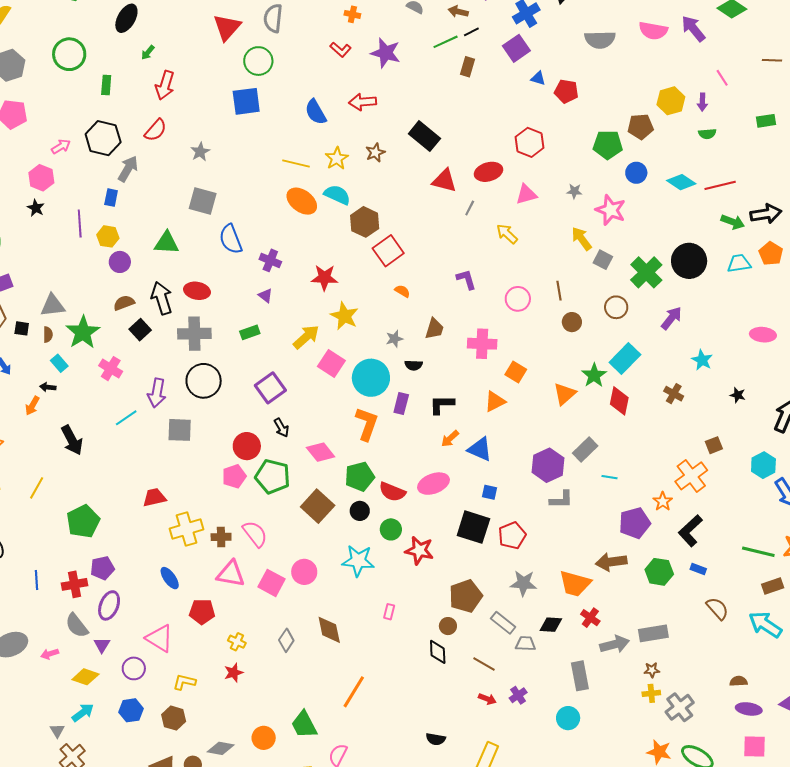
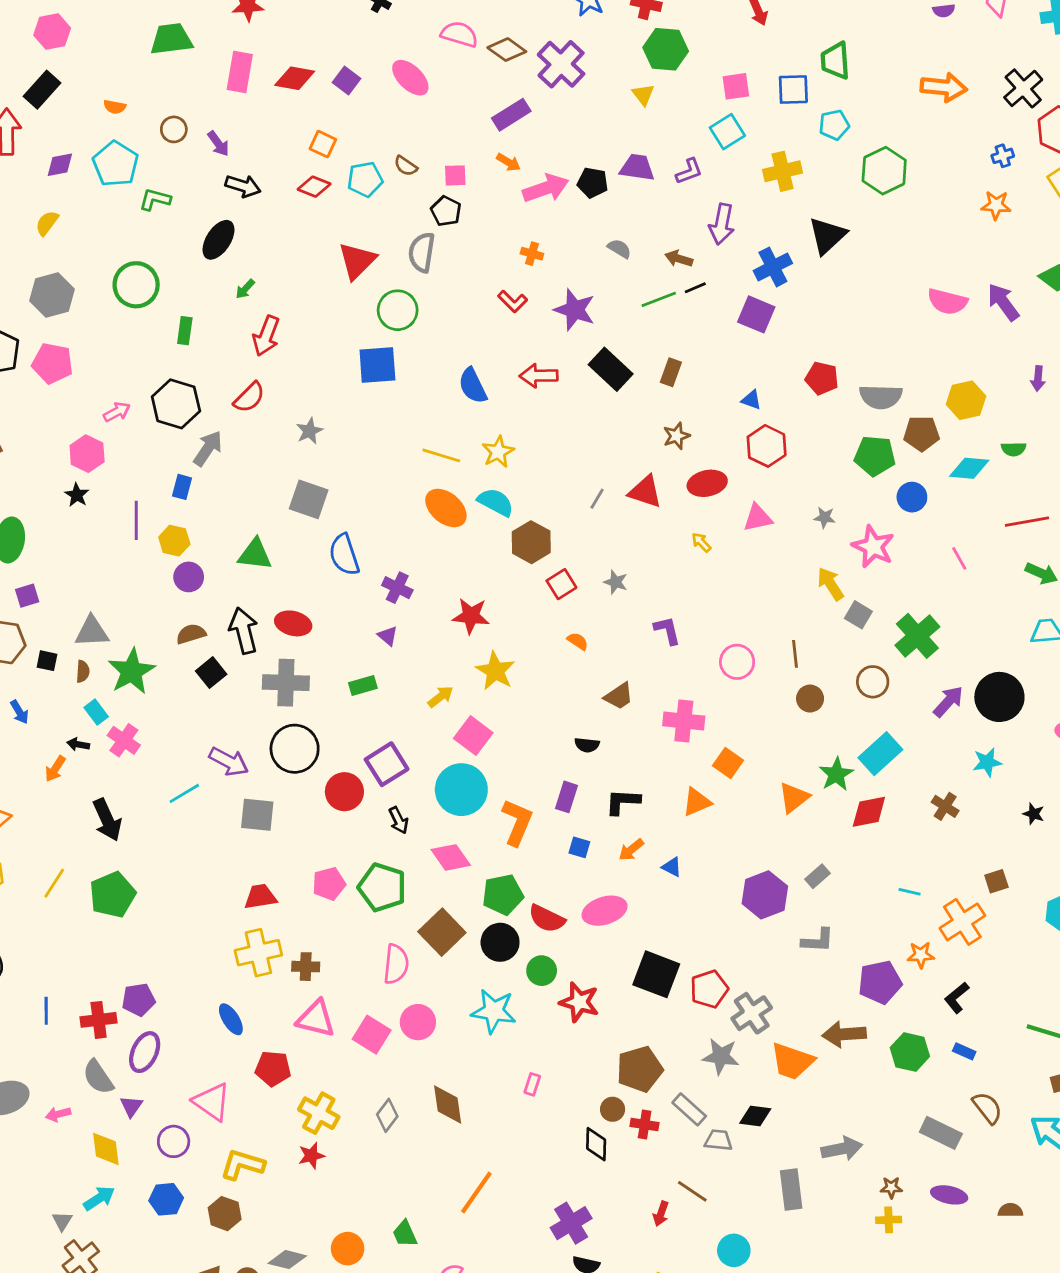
gray semicircle: (600, 40) -> (881, 397), moved
purple square: (516, 48) -> (756, 314), turned -36
brown rectangle: (468, 67) -> (671, 372), moved
blue triangle: (538, 78) -> (751, 400), moved
pink line: (722, 78) -> (959, 558), moved
purple arrow: (702, 102) -> (1038, 379), moved
black rectangle: (424, 136) -> (611, 369), moved
brown star: (375, 153) -> (676, 436), moved
cyan diamond: (681, 182) -> (969, 468), moved, turned -32
gray line: (470, 208) -> (597, 499), moved
yellow arrow: (507, 234) -> (701, 542), moved, size x0.7
red square: (388, 251) -> (561, 584), size x0.7
black circle: (689, 261) -> (999, 697), moved
brown trapezoid: (434, 329) -> (619, 696), turned 35
yellow arrow: (306, 337) -> (440, 697), size x0.7
gray star: (394, 339) -> (616, 582), moved, turned 30
cyan star: (702, 360) -> (987, 762), turned 30
pink cross: (111, 369) -> (124, 740), moved
cyan circle: (371, 378) -> (461, 790), moved
purple arrow: (157, 393) -> (229, 762), turned -76
red diamond: (619, 401) -> (869, 812), turned 64
red circle: (247, 446) -> (344, 792), moved
blue triangle: (480, 449) -> (672, 867), size x0.6
gray rectangle: (585, 450) -> (818, 876), size x0.7
cyan line: (610, 477) -> (910, 892), moved
blue square: (489, 492) -> (579, 847), moved
red trapezoid: (154, 497) -> (260, 897), moved
gray L-shape: (561, 500) -> (818, 940), moved
orange star: (663, 501) -> (921, 955), turned 30
black circle: (360, 511) -> (500, 942), size x1.4
green pentagon: (83, 521) -> (112, 895), moved
black L-shape: (690, 531) -> (957, 998), size x0.7
pink semicircle: (255, 534) -> (396, 964), moved, turned 40
red cross: (590, 618) -> (645, 1125), moved, turned -30
gray rectangle: (653, 633) -> (941, 1133), moved, turned 32
yellow cross: (237, 642) -> (319, 1113), size x1.6
brown line: (484, 664) -> (692, 1191), moved
yellow diamond: (85, 677) -> (106, 1149), turned 60
yellow L-shape: (184, 682) -> (242, 1165), size x1.4
purple cross: (518, 695) -> (571, 1223), moved, size x1.6
red arrow: (487, 699) -> (661, 1214), turned 84
gray cross: (680, 707) -> (752, 1013), moved
purple ellipse: (749, 709) -> (949, 1195), moved
cyan circle: (568, 718) -> (734, 1250), moved
green trapezoid: (304, 725) -> (405, 1234), size x0.7

